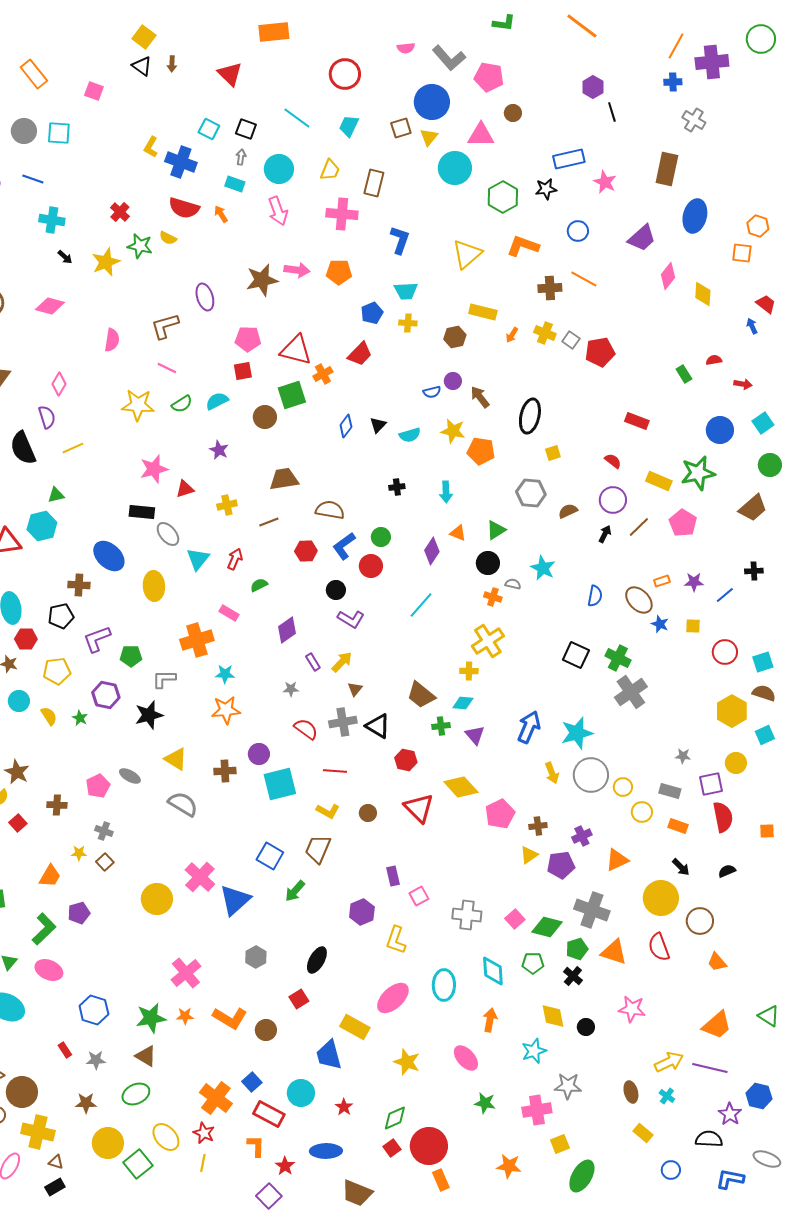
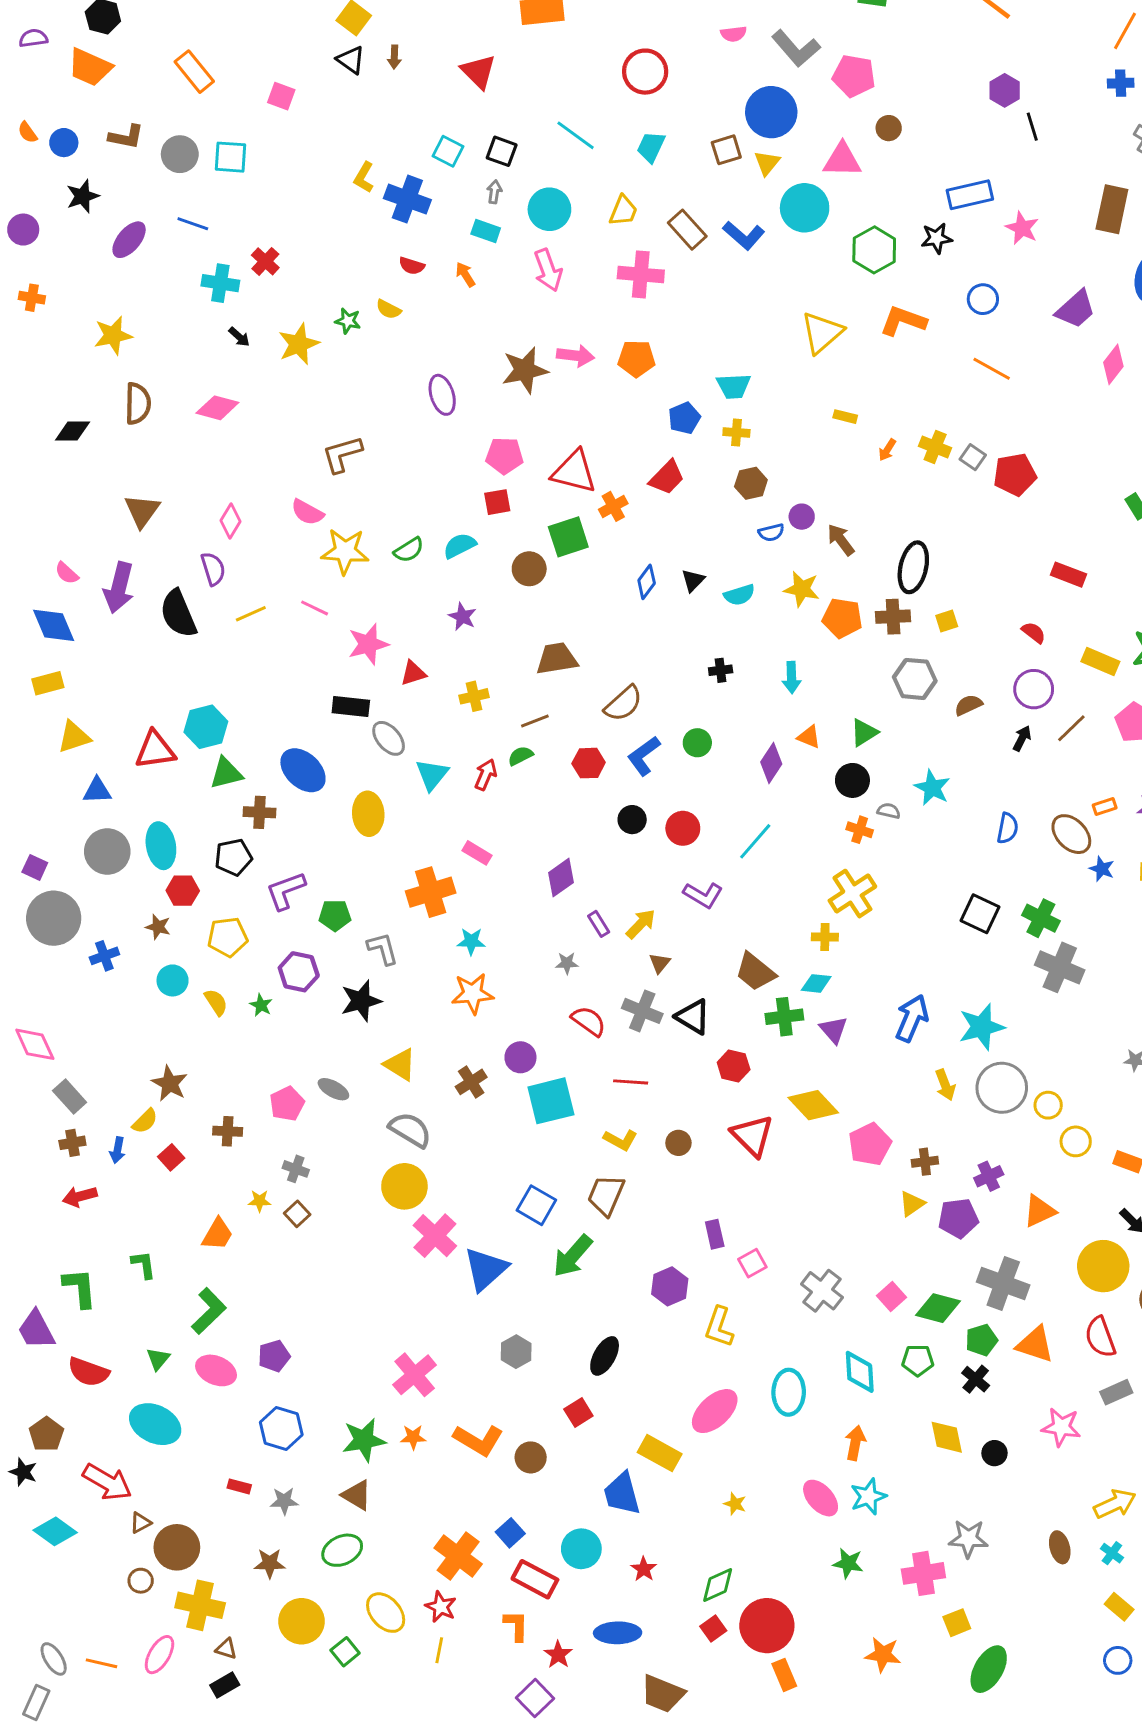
brown rectangle: (374, 183) -> (687, 230), turned -56
red semicircle: (184, 208) -> (412, 266), size x0.6
red cross: (120, 212) -> (265, 261), moved
blue L-shape: (400, 240) -> (744, 235), moved, turned 112
green star: (140, 246) -> (348, 321), size x0.7
brown cross: (550, 288) -> (893, 617), moved
yellow rectangle: (483, 312) -> (845, 417), size x0.6
brown L-shape: (165, 326) -> (342, 454), moved
brown hexagon: (455, 337) -> (751, 483), moved
pink semicircle: (112, 340) -> (307, 512), moved, turned 110
pink line: (167, 368) -> (315, 608), moved
green triangle: (56, 495) -> (226, 773), moved, size x1.4
brown semicircle: (330, 510) -> (623, 704), turned 128
red circle: (371, 566) -> (683, 828), moved
green semicircle: (259, 585) -> (520, 756), moved
purple L-shape: (351, 619) -> (703, 895), moved
gray L-shape: (164, 679) -> (383, 949), turned 75
gray cross: (631, 692) -> (1060, 967), turned -32
gray cross: (343, 722) -> (642, 1011), turned 32
green cross: (441, 726) -> (784, 1017), size x1.4
brown cross: (225, 771) -> (471, 1082), turned -30
gray rectangle: (670, 791) -> (1116, 1392), moved, turned -40
green arrow: (295, 891) -> (573, 1256), size x1.4
yellow circle: (157, 899) -> (404, 1186), moved
purple pentagon: (79, 913) -> (274, 1356), moved
gray cross: (467, 915) -> (822, 1291), turned 32
red rectangle: (65, 1050) -> (239, 1486), turned -42
cyan star: (534, 1051) -> (868, 1497), moved
yellow star: (407, 1062) -> (735, 1504), size x0.6
yellow rectangle: (643, 1133) -> (1119, 1607), moved
green square: (138, 1164) -> (345, 1652), size x0.7

